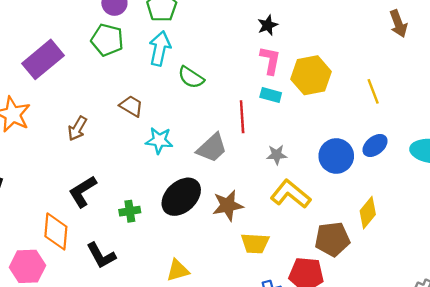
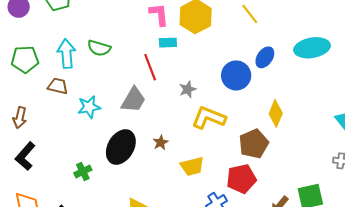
green pentagon: (107, 40) -> (25, 59), moved
cyan arrow: (160, 48) -> (66, 54), moved
black L-shape: (83, 192) -> (25, 156), moved
brown star: (228, 205) -> (161, 142), size x0.6

